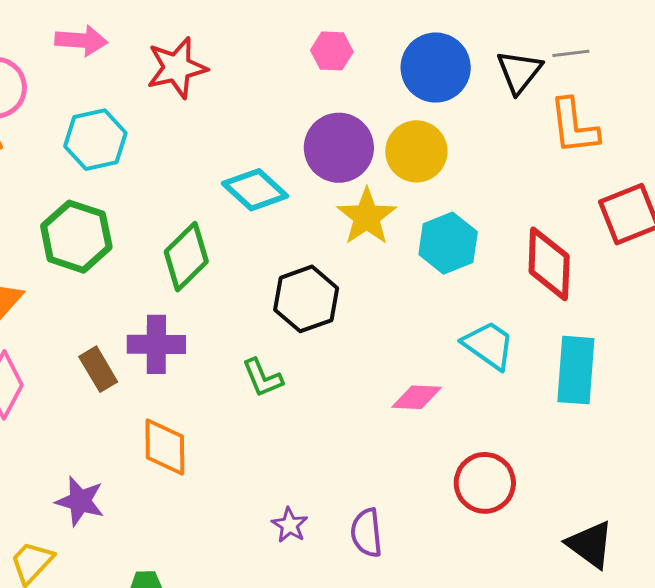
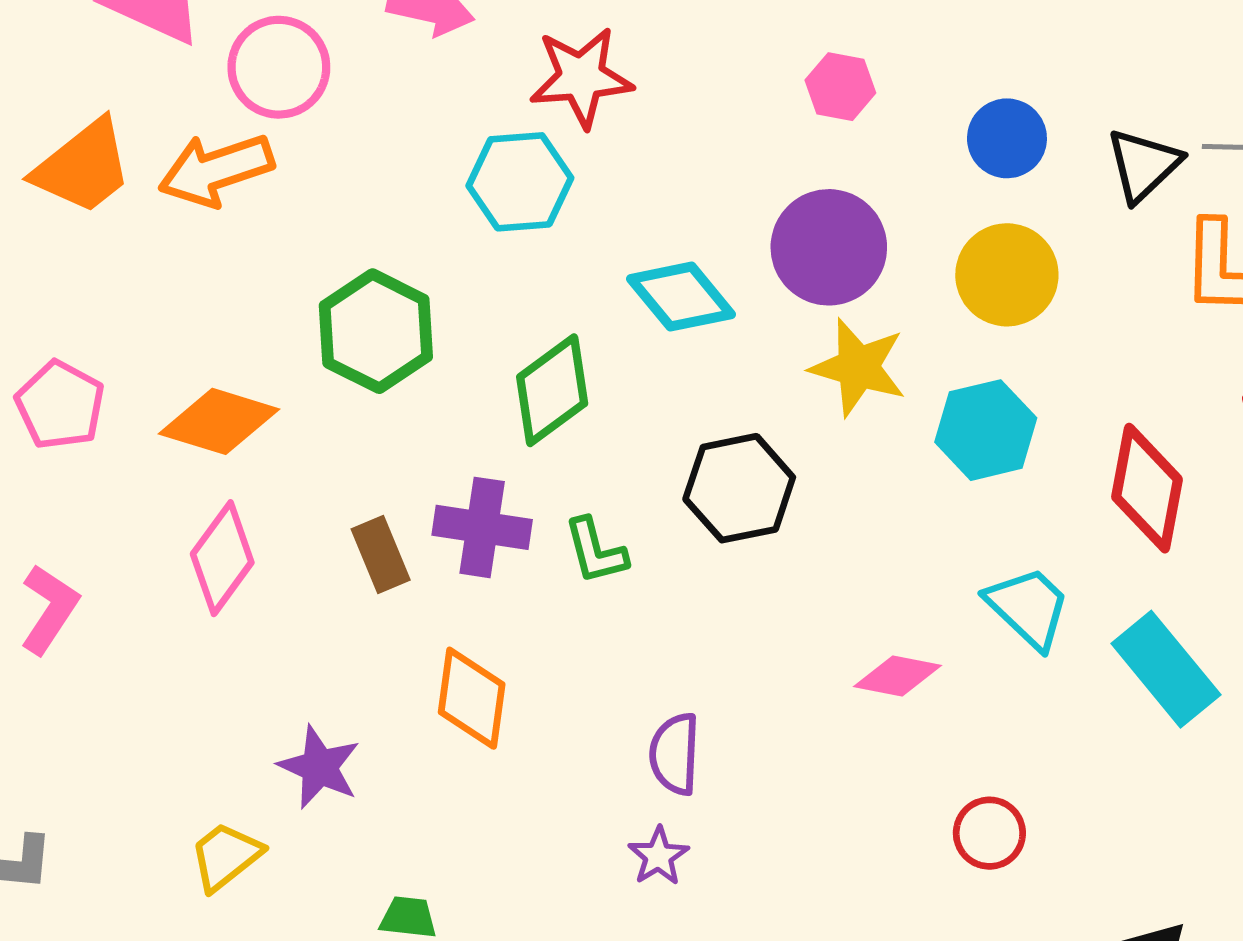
blue circle: (436, 68) -> (1007, 138), size x0.7
cyan hexagon: (95, 140) -> (520, 182), moved
yellow circle: (416, 151) -> (1007, 275), moved
yellow star: (367, 217) -> (858, 367), turned -30
cyan rectangle: (576, 370) -> (1166, 669), turned -52
green L-shape: (262, 378) -> (596, 551), moved
red circle: (485, 483) -> (989, 833), size x0.7
purple semicircle: (367, 533) -> (675, 754), moved

